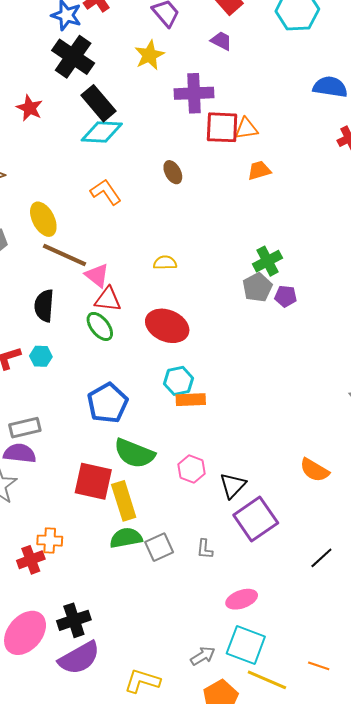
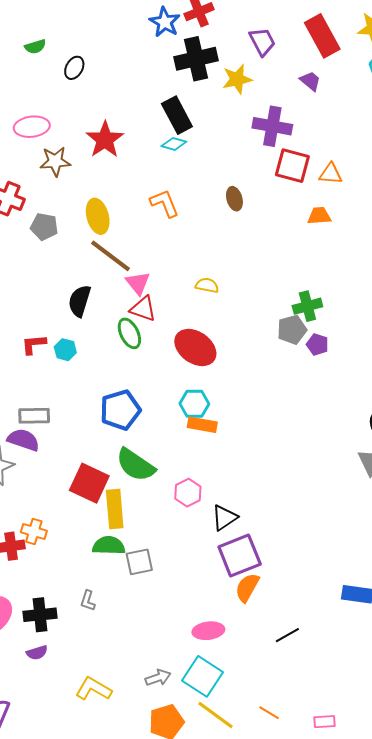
black cross: (73, 57) -> (196, 59), moved, turned 30
red star: (30, 108) -> (105, 140), moved, size x1.4
orange triangle: (246, 129) -> (331, 174), moved
cyan diamond: (102, 132) -> (174, 144), size x0.6
orange semicircle: (314, 470) -> (247, 588), moved, turned 76
gray L-shape: (205, 549) -> (88, 601), moved
black line: (321, 558) -> (287, 635), moved
purple semicircle: (79, 658) -> (37, 653), size x0.5

